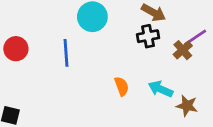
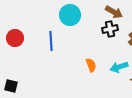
cyan arrow: (161, 89) -> (119, 67), turned -42

